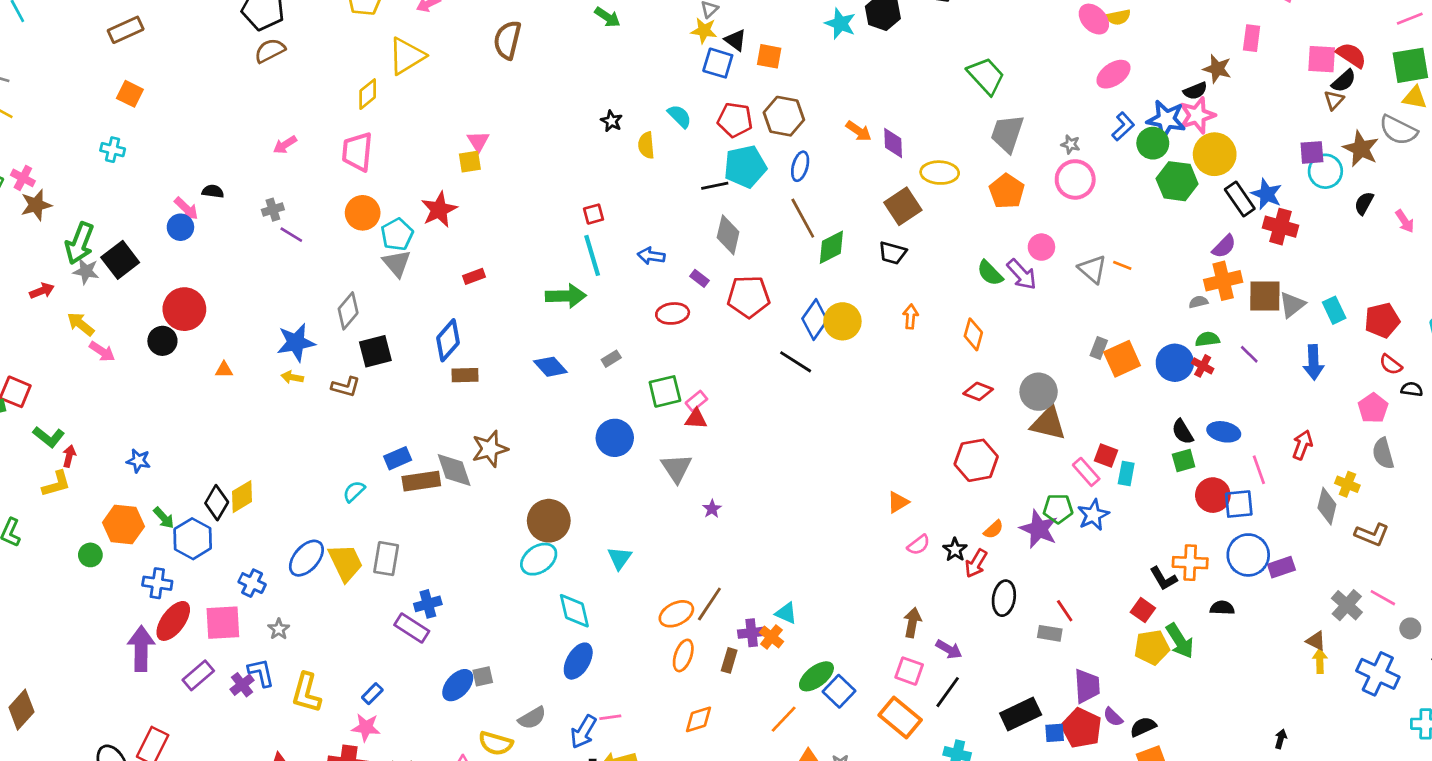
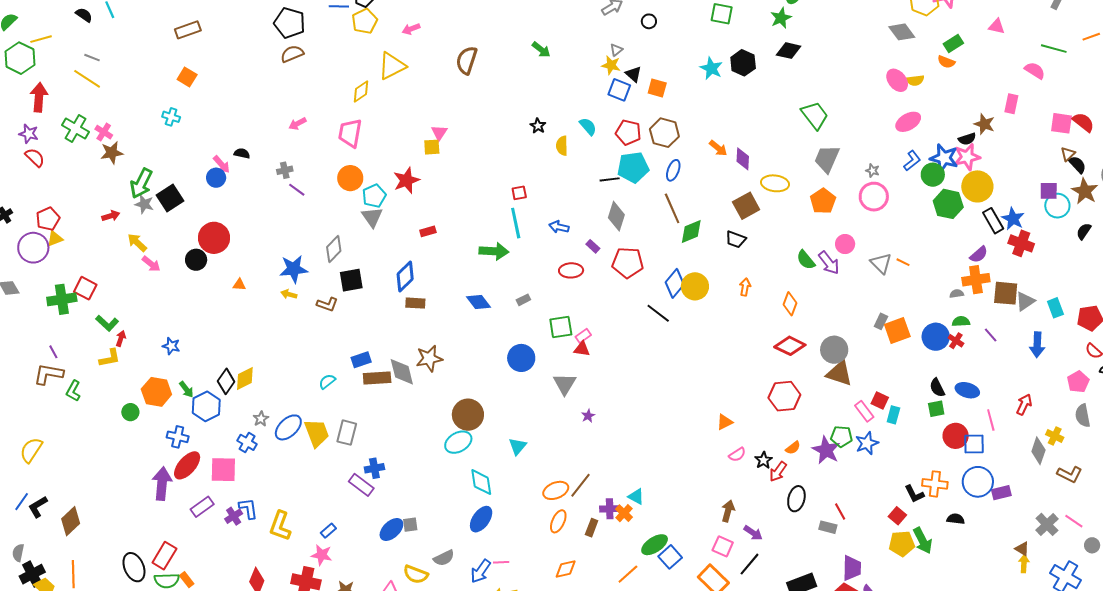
black semicircle: (1344, 81) -> (1077, 165), moved, turned -96
red diamond: (978, 391) -> (790, 346), size x1.4
gray star: (279, 629) -> (261, 419), moved

